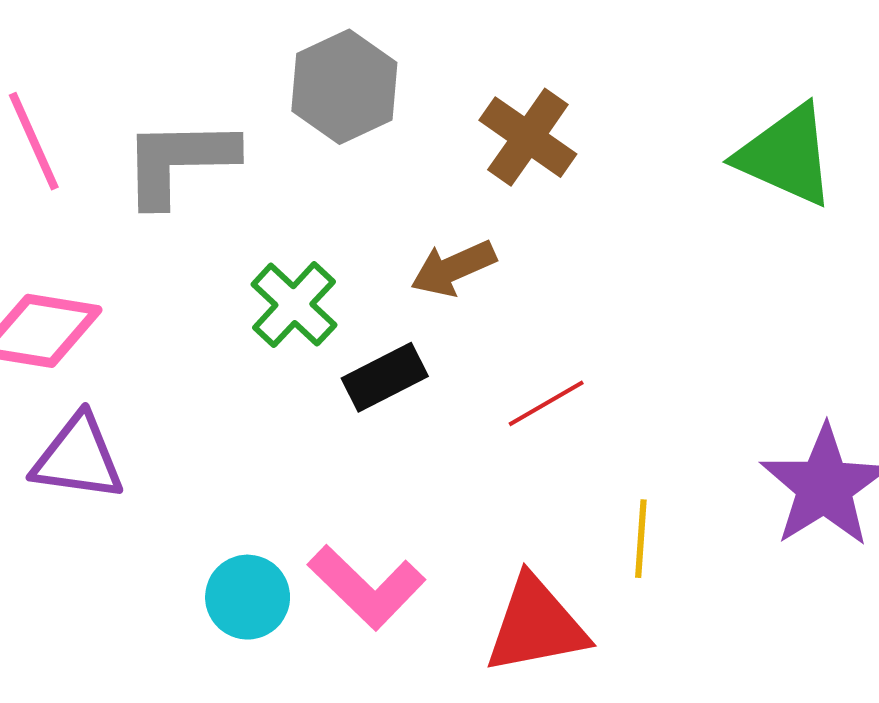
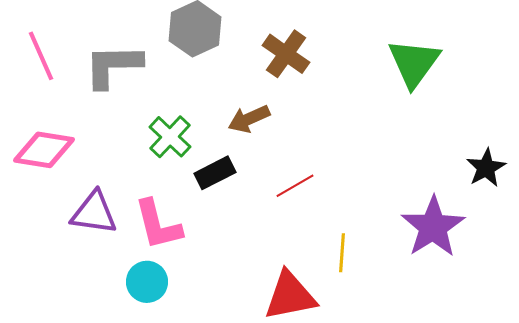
green triangle: (786, 155) -> (414, 63), turned 42
purple triangle: (78, 458) -> (94, 213), moved
pink L-shape: (367, 587) -> (158, 225), moved, turned 32

